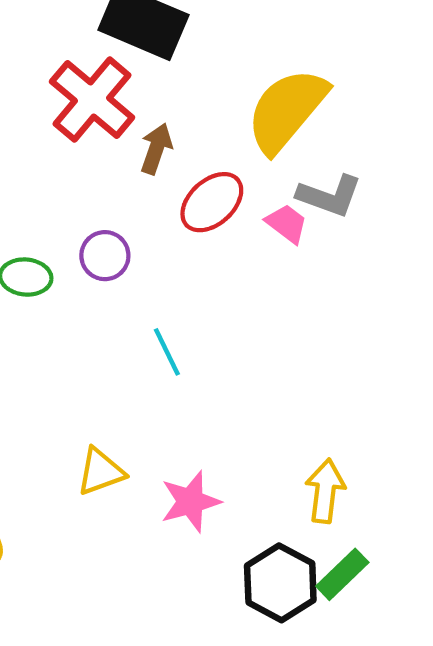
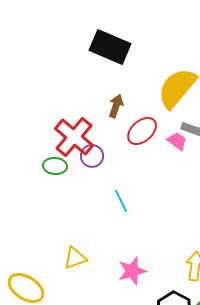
red cross: (92, 99) -> (74, 137), moved
yellow triangle: (101, 472) -> (75, 258), moved

